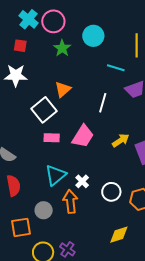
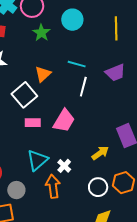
cyan line: (116, 68) -> (77, 64), moved
yellow arrow: (121, 140) -> (100, 153), moved
white circle: (111, 192) -> (98, 187), moved
gray circle: (44, 210) -> (16, 190), moved

